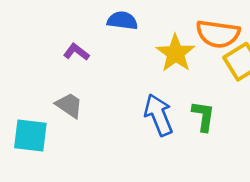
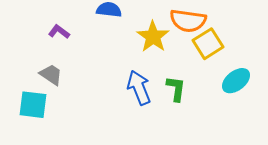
purple L-shape: (76, 52) -> (59, 32), moved
gray trapezoid: (69, 105) -> (51, 75), moved

